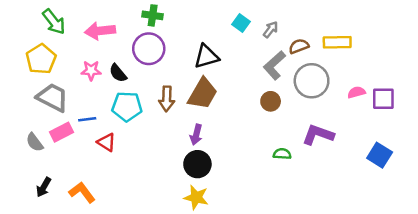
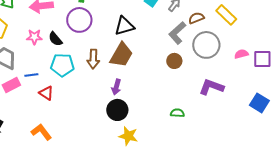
yellow rectangle: (337, 42) -> (226, 15), turned 45
green semicircle: (282, 154) -> (177, 113), moved
orange L-shape: (82, 192) -> (41, 132), moved
yellow star: (196, 197) -> (128, 136), moved

